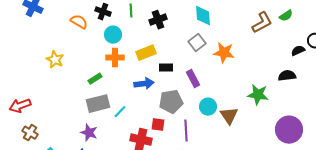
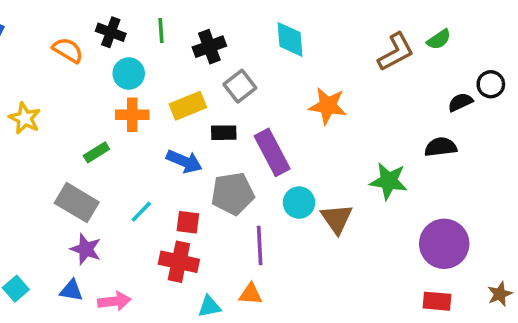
gray square: (197, 43) -> (240, 86), moved
purple rectangle: (193, 79) -> (272, 152), size x1.4
blue arrow: (144, 84) -> (184, 161), turned 30
gray rectangle: (98, 104) -> (77, 203), moved, turned 45
red square: (158, 125) -> (188, 222), moved

